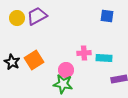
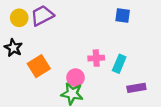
cyan rectangle: (104, 58) -> (119, 64), turned -70
black star: (12, 62) -> (13, 48), moved

